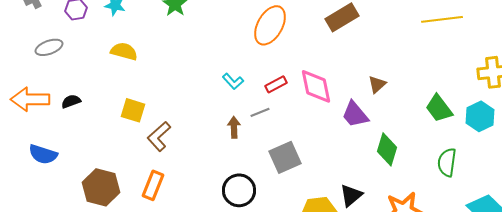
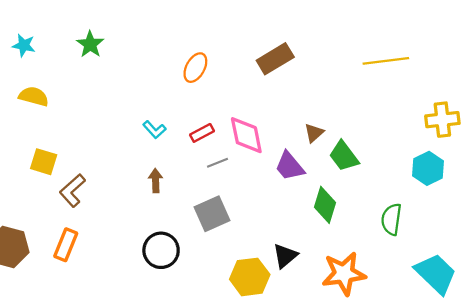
orange ellipse: (270, 25) -> (195, 68), size x0.7
green trapezoid: (439, 108) -> (344, 156), moved
gray line: (260, 112) -> (218, 163), moved

